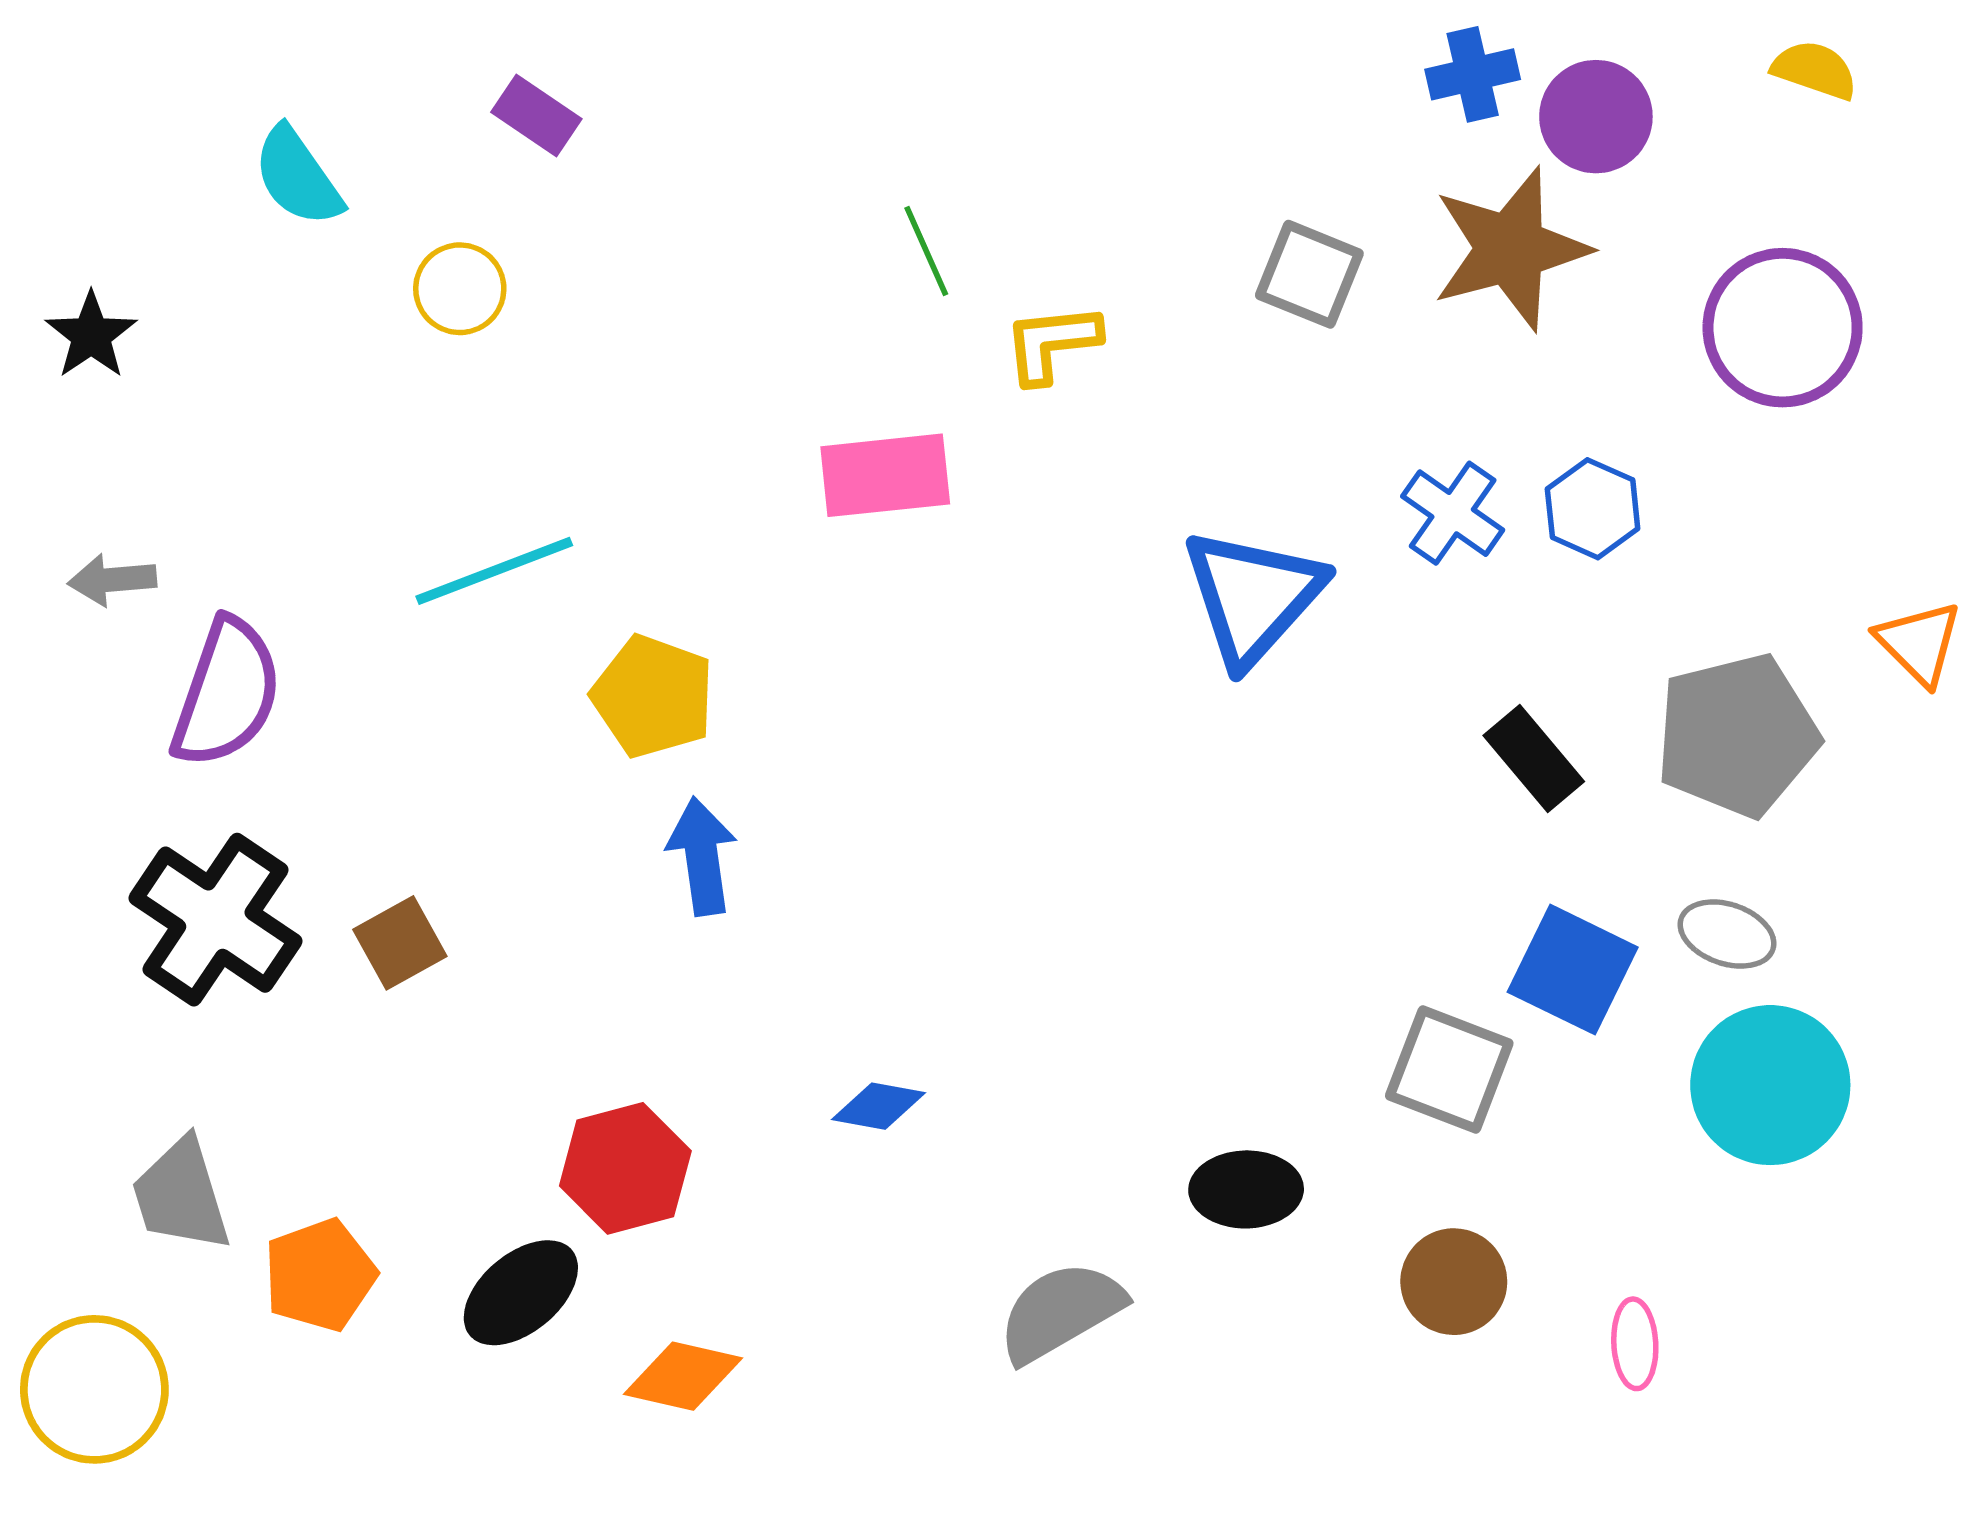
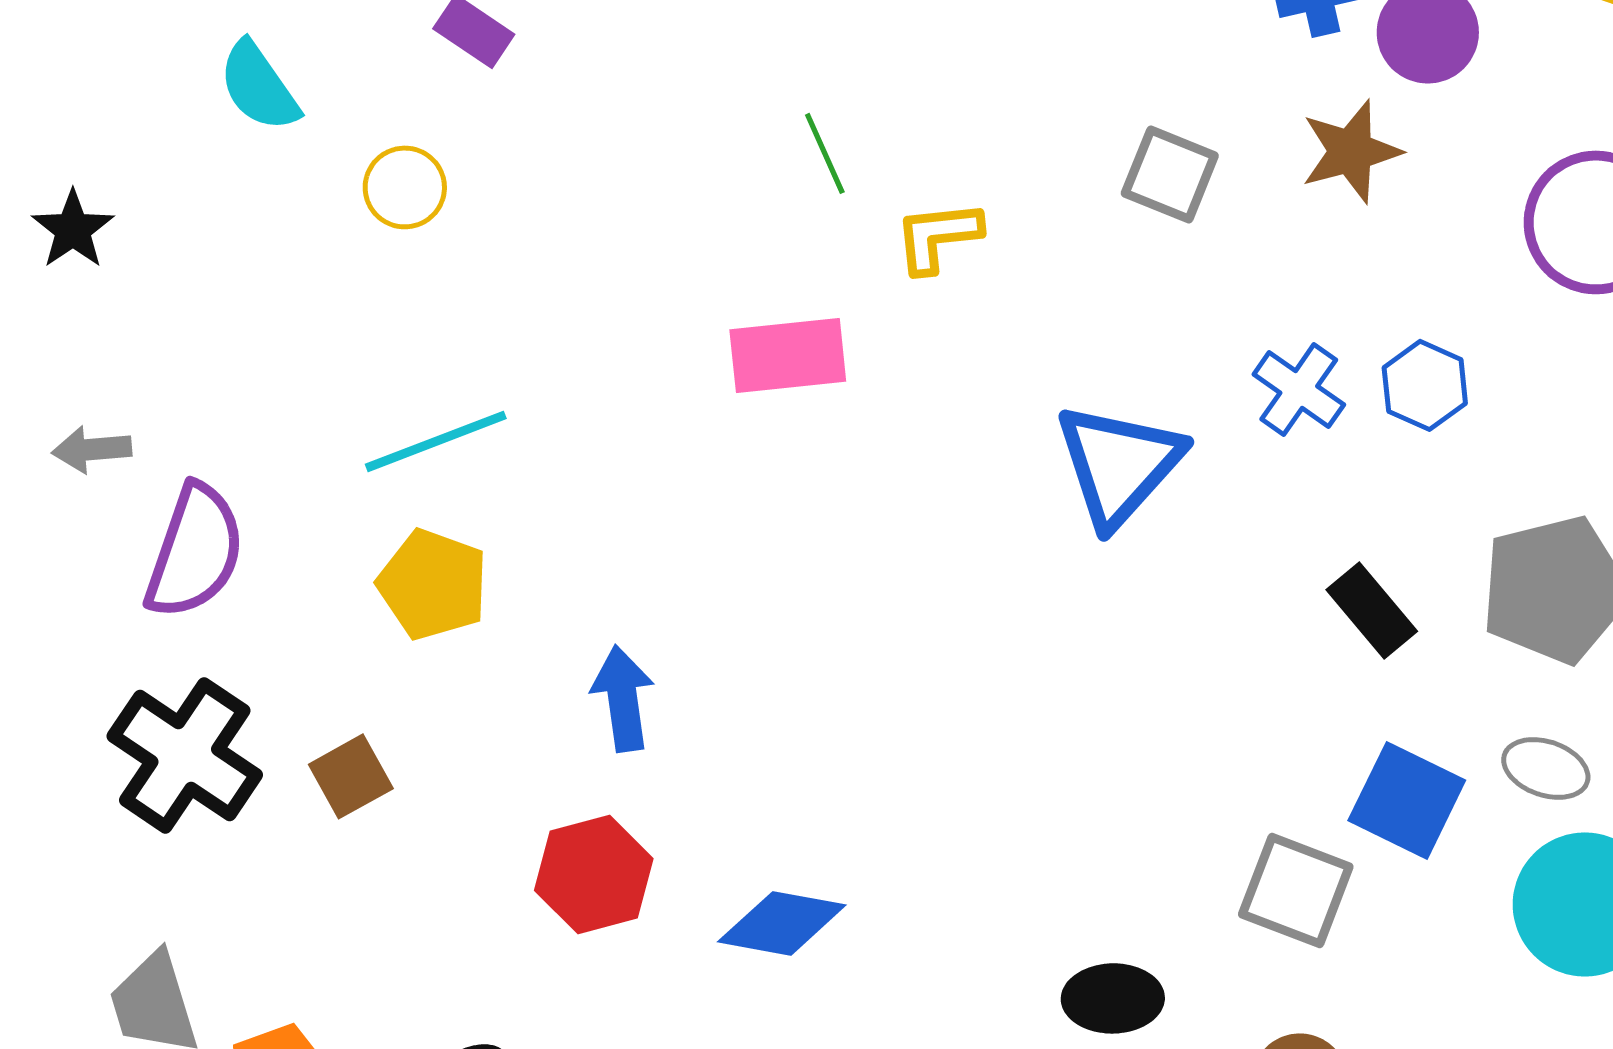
brown star: (1510, 249) -> (1351, 151), size x0.7
yellow pentagon: (653, 696) -> (433, 584), moved
blue diamond: (878, 1106) -> (782, 923), size x1.5
red hexagon: (625, 1168) -> (594, 874), moved

